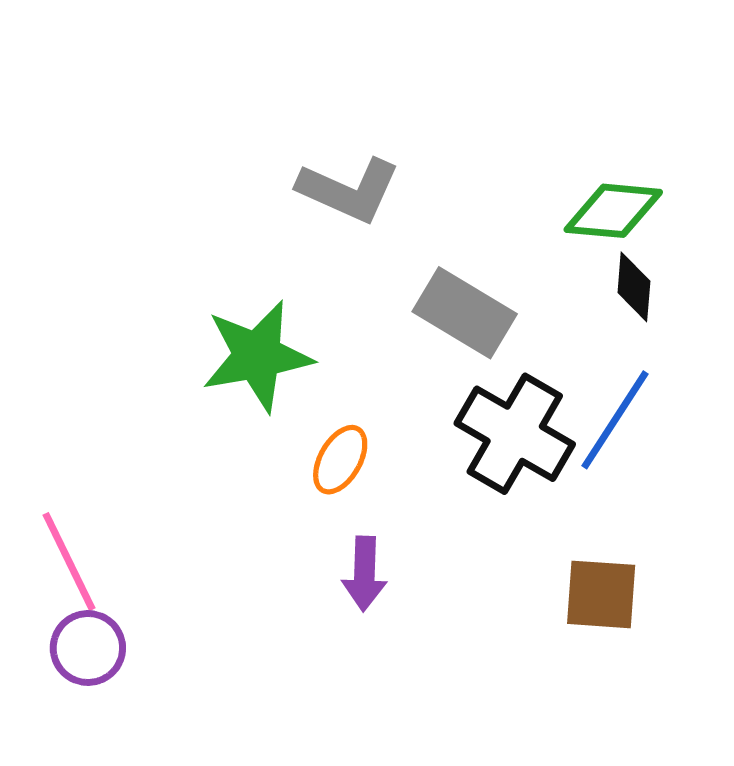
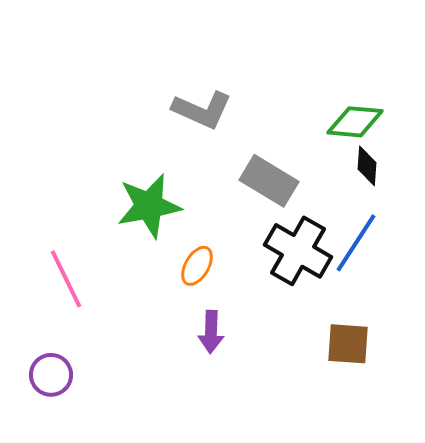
pink line: (69, 562) -> (66, 279), moved

